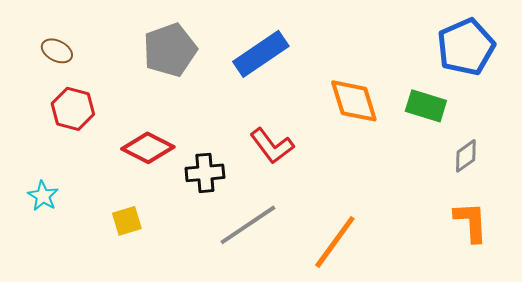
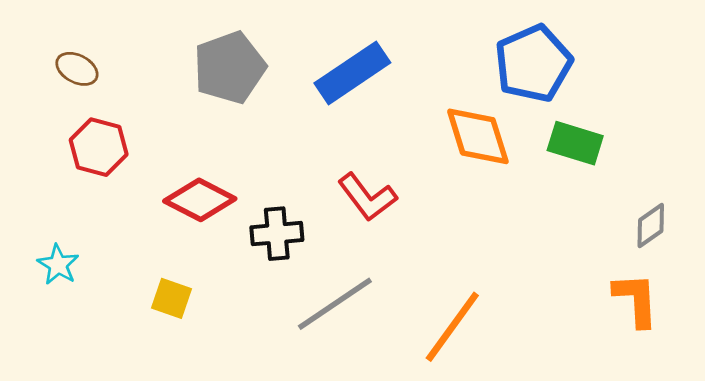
blue pentagon: (466, 47) -> (533, 63), moved
gray diamond: (466, 156) -> (651, 225), moved
yellow square: (127, 221) -> (171, 298), turned 36

